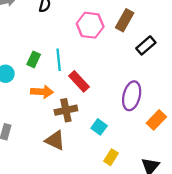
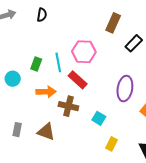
pink hexagon: (90, 25) -> (84, 52), moved
brown cross: (66, 110) -> (68, 106), turned 30
brown triangle: (55, 140) -> (46, 132), moved

